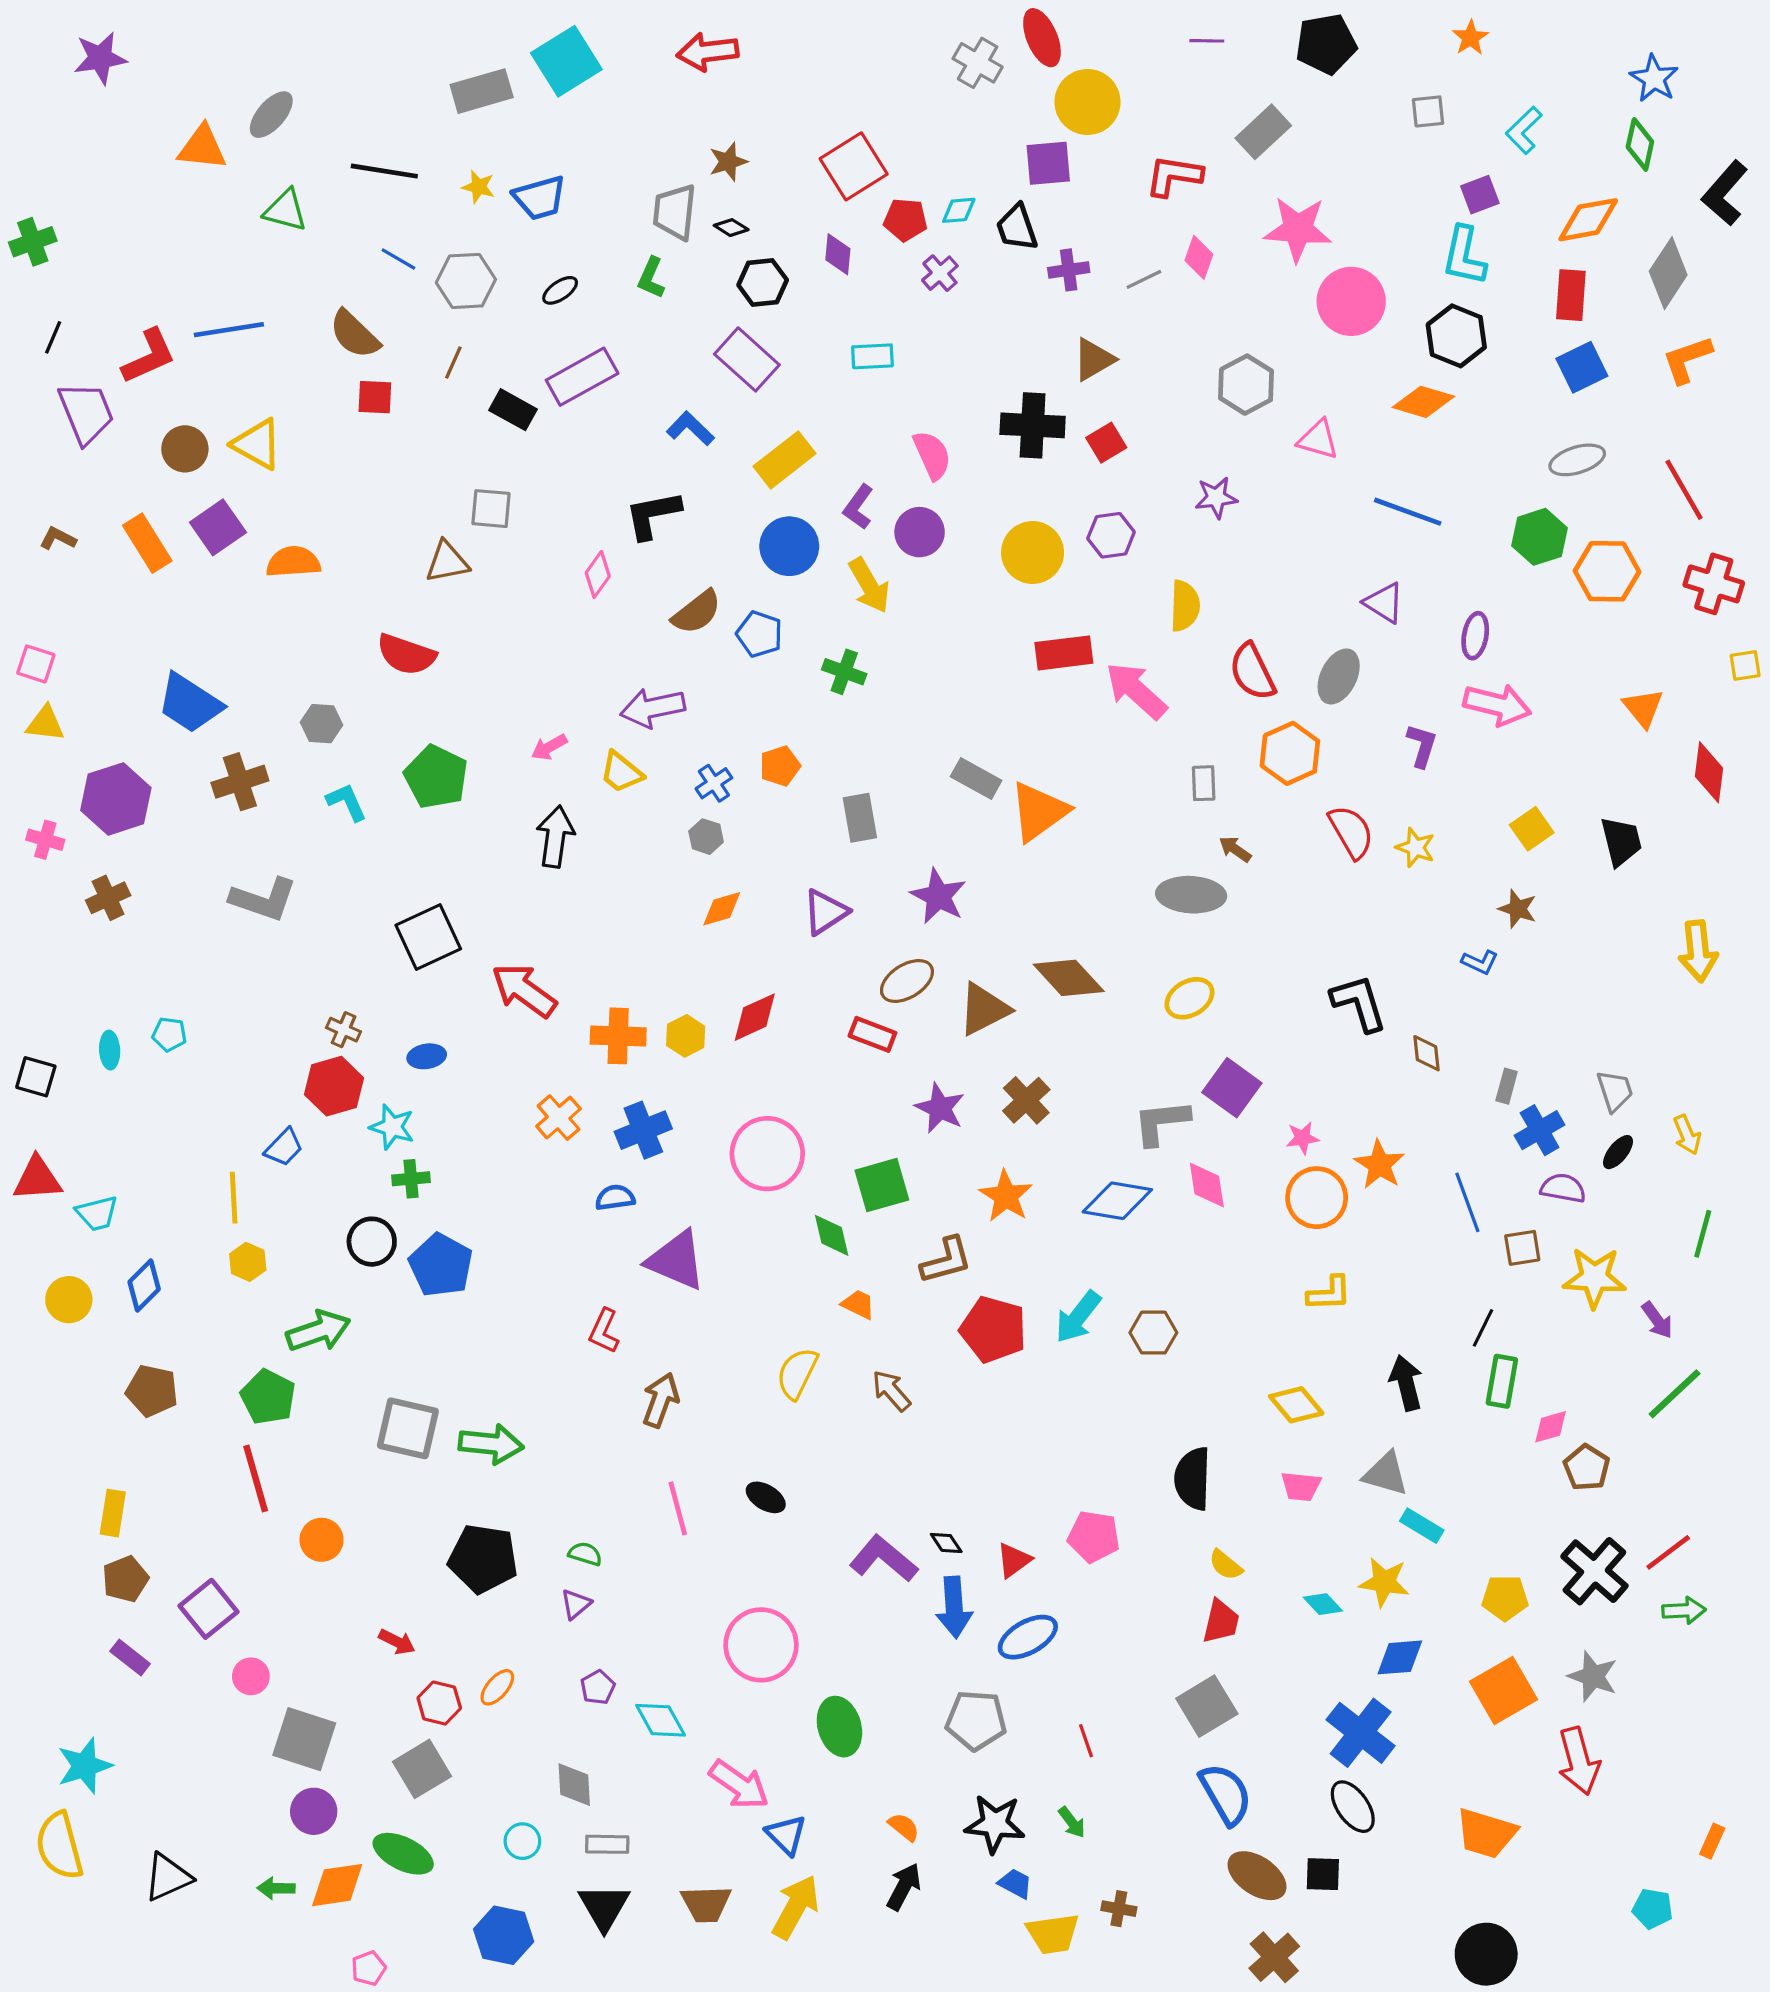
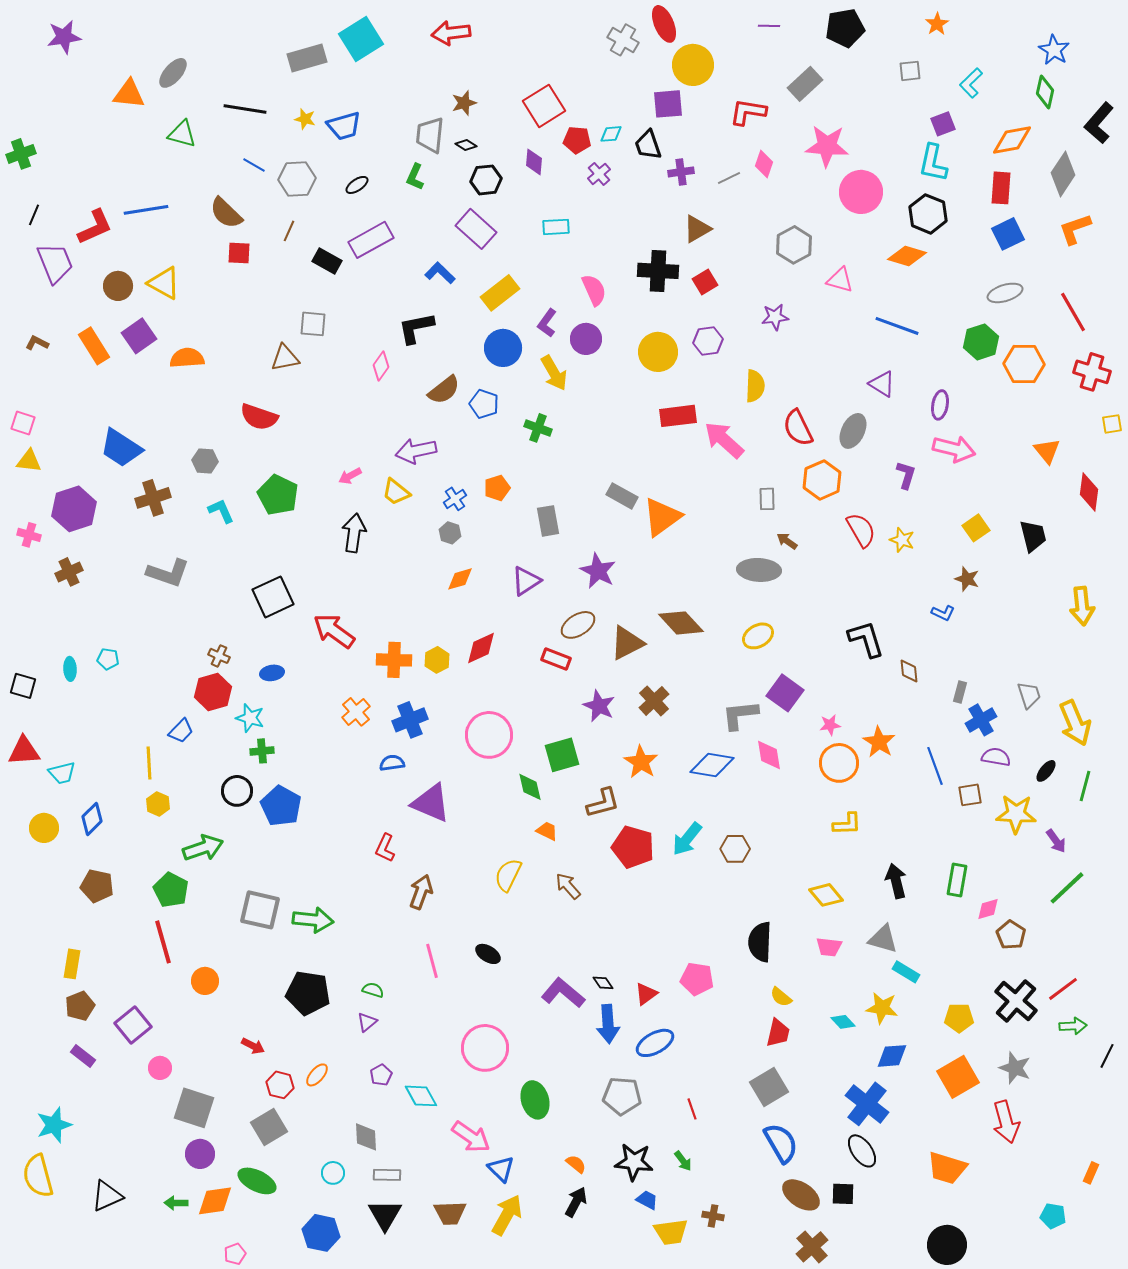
yellow arrow: (1687, 1135) -> (1075, 723), size x1.8
black ellipse: (1618, 1152) -> (1046, 771), moved
black line: (1483, 1328) -> (1107, 1056), moved

